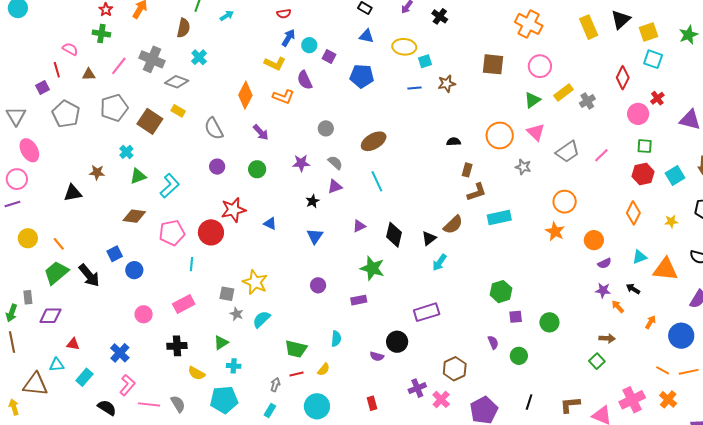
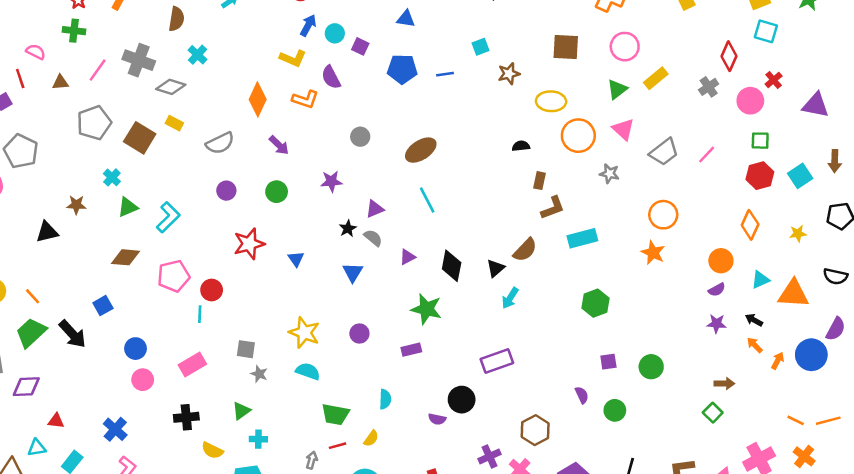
yellow ellipse: (404, 47) -> (551, 101), moved
blue line: (415, 88) -> (445, 74), moved
gray cross: (587, 101) -> (709, 87), moved
gray pentagon: (66, 114) -> (21, 151), moved
gray semicircle: (214, 128) -> (220, 143), turned -85
gray semicircle: (335, 163) -> (373, 238), moved
blue triangle: (270, 223) -> (296, 259), turned 32
red circle: (211, 232) -> (212, 290), moved, size x0.7
orange circle: (594, 240) -> (721, 261), moved
blue circle: (134, 270) -> (136, 349), moved
yellow star: (255, 282) -> (304, 333), moved
green hexagon: (501, 292) -> (596, 303), moved
orange arrow: (618, 307) -> (755, 345), moved
cyan semicircle: (261, 319) -> (308, 371), moved, turned 66
blue circle: (681, 336) -> (811, 355), moved

